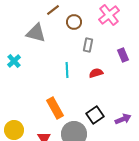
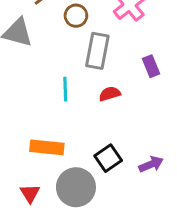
gray rectangle: (88, 45) -> (97, 51), size x1.6
orange rectangle: (55, 108) -> (47, 147), turned -55

